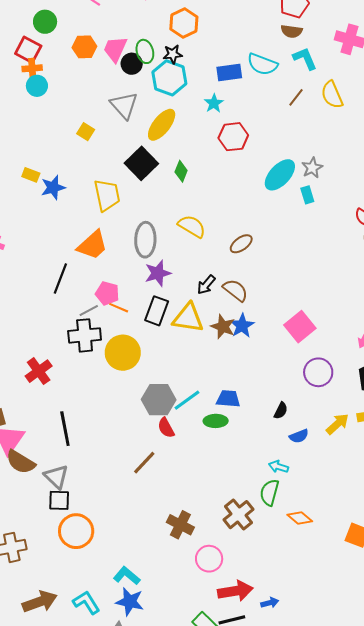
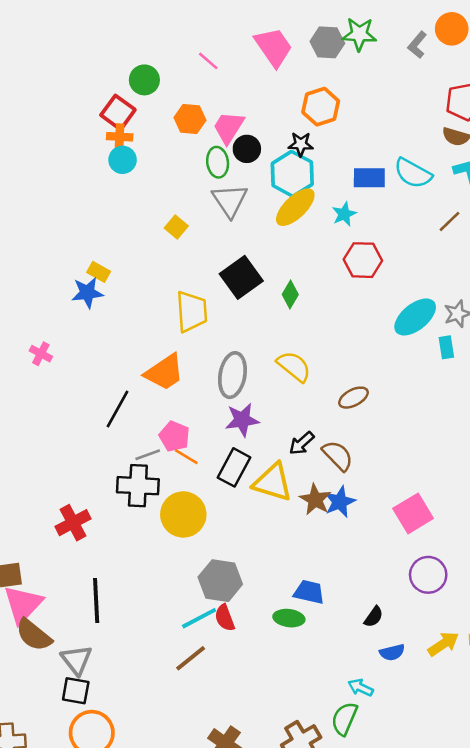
green ellipse: (145, 51) -> (218, 162), moved
yellow ellipse: (162, 125) -> (295, 207), moved
blue star: (53, 188) -> (87, 293), moved
cyan line: (187, 400) -> (199, 618), moved

